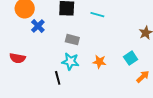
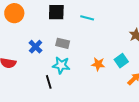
blue cross: (38, 26) -> (36, 47), moved
orange star: (99, 62) -> (98, 64), moved

